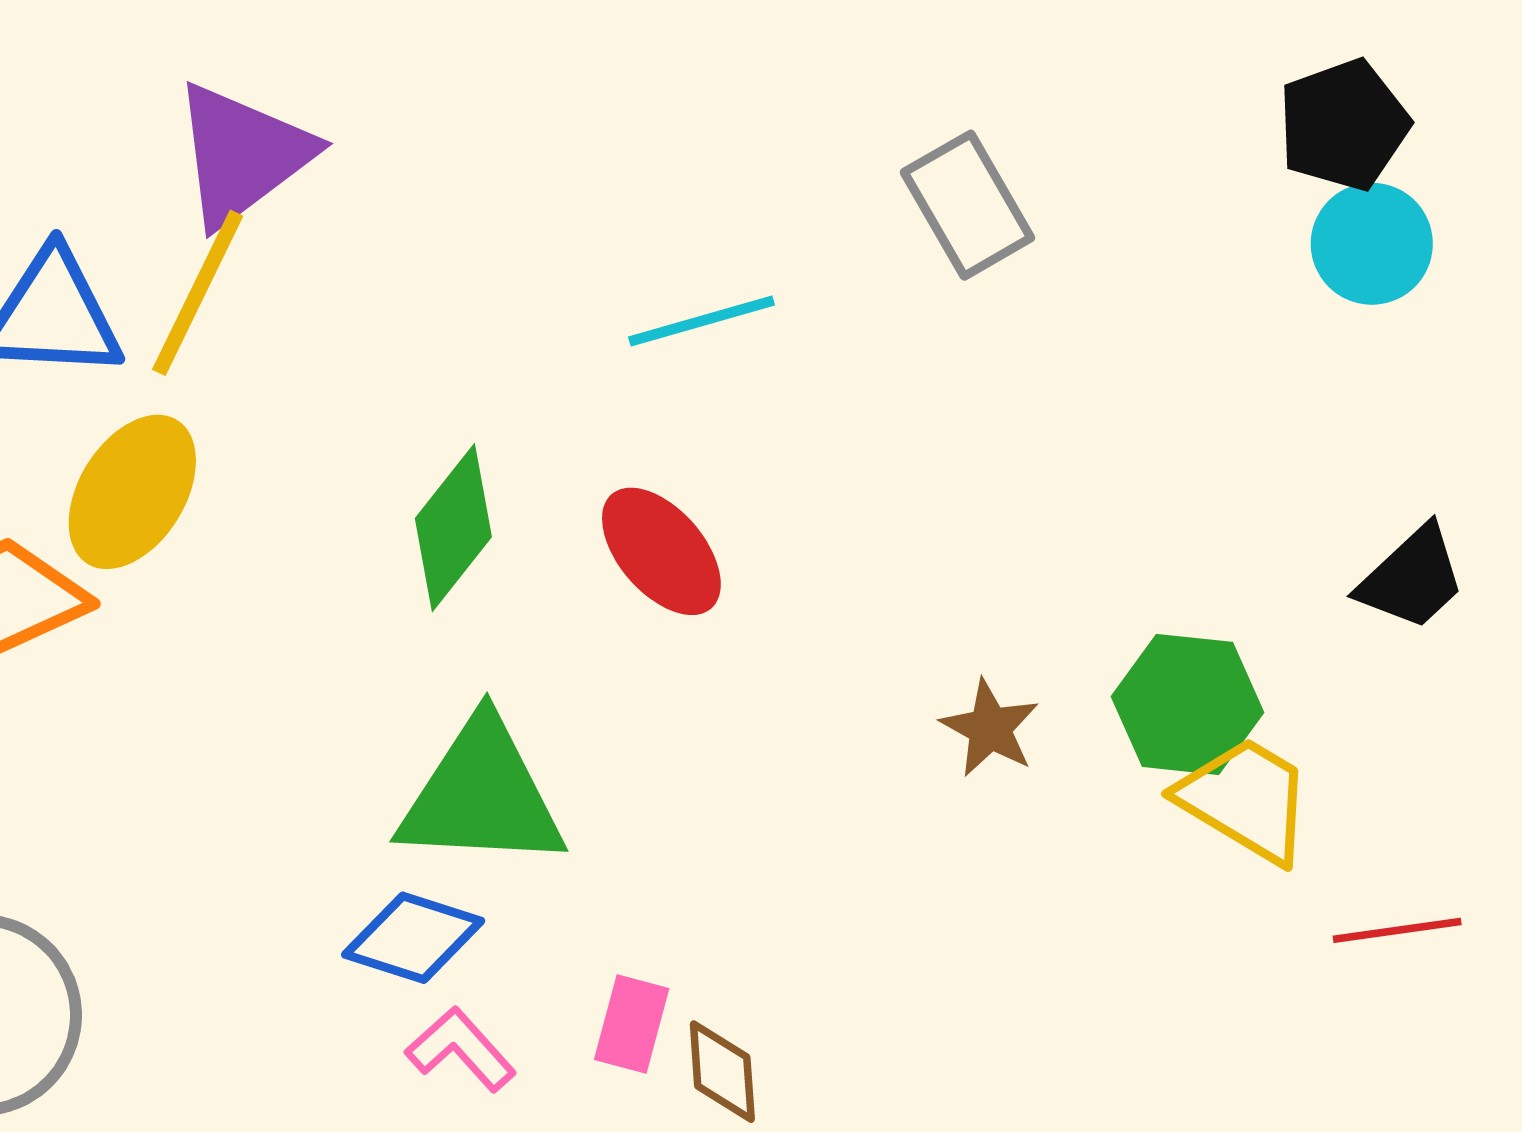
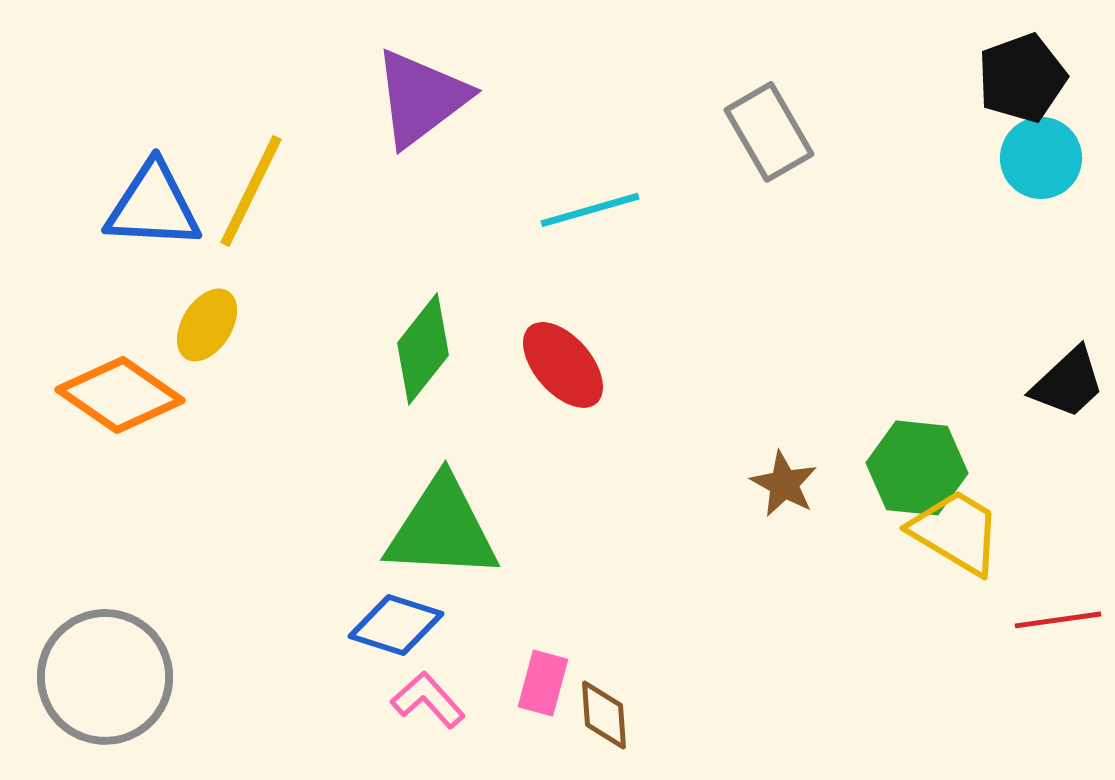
purple triangle: (242, 155) -> (421, 98), moved
yellow ellipse: (132, 492) -> (207, 325), size x0.7

